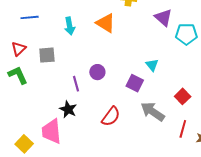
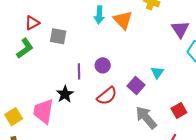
cyan arrow: (70, 26) -> (99, 15), moved
green L-shape: (18, 75) -> (25, 48), turned 65
red semicircle: (111, 116) -> (107, 96), moved

